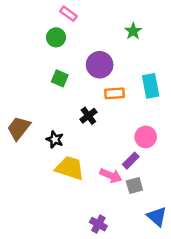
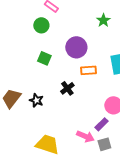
black star: (55, 139) -> (36, 100), moved
yellow trapezoid: (70, 168) -> (47, 144), moved

